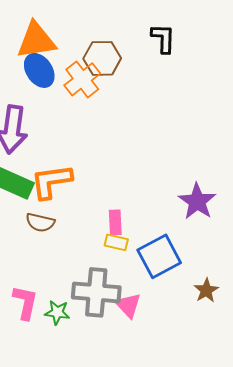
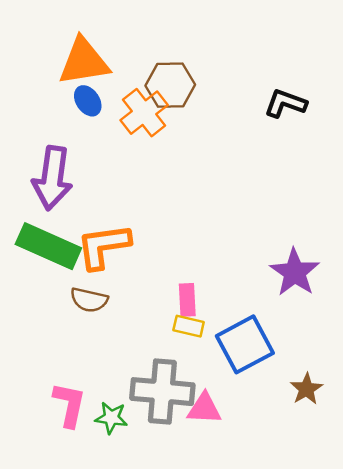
black L-shape: (163, 38) -> (285, 103), moved, turned -72
blue ellipse: (39, 70) -> (88, 101), size x0.7
pink triangle: (128, 305) -> (204, 409), turned -44

